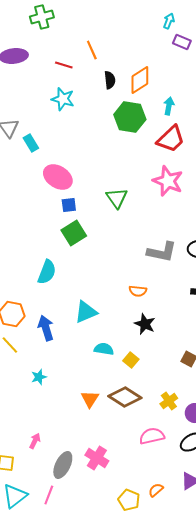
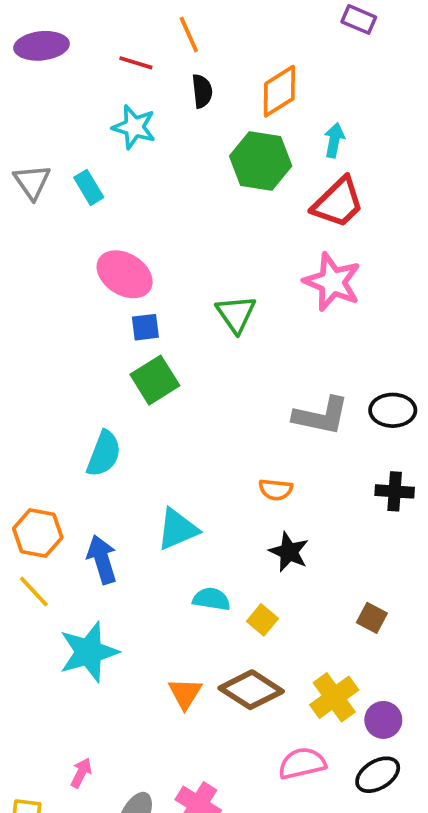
black semicircle: (110, 80) -> (202, 91), moved
cyan rectangle: (31, 143) -> (89, 187), moved
cyan star: (39, 377) -> (89, 652), size x2.0
yellow cross: (169, 401) -> (334, 697), size x1.4

